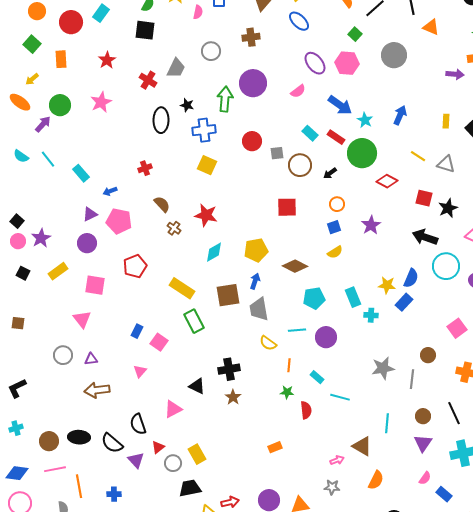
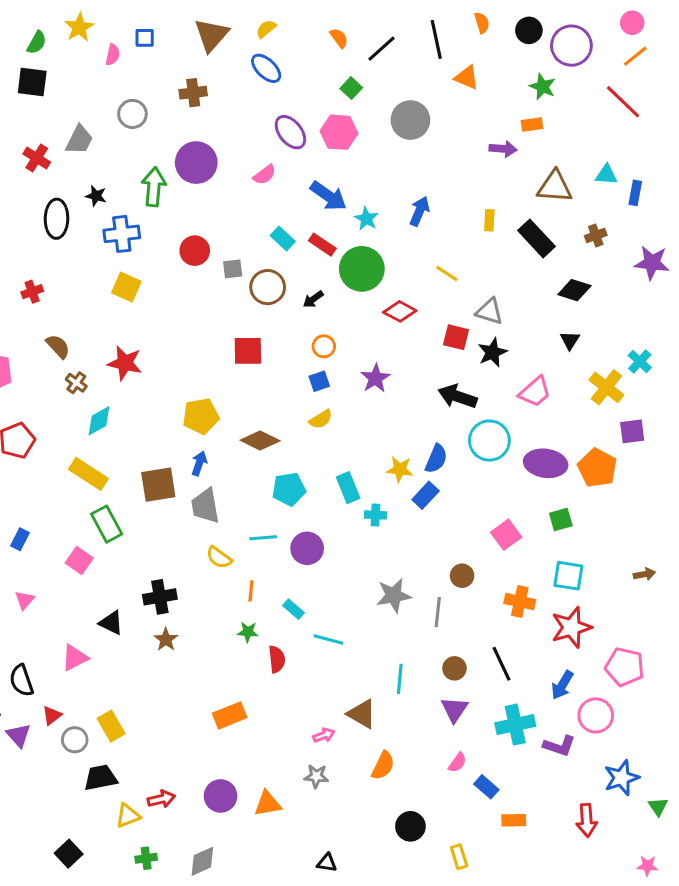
gray triangle: (446, 164) -> (489, 311), moved
cyan diamond: (214, 252) -> (99, 421), moved
pink square: (159, 342) -> (79, 561), moved
orange rectangle: (275, 447) -> (230, 715), size x1.5

